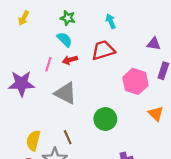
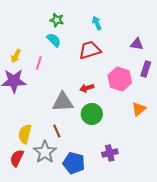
yellow arrow: (24, 18) -> (16, 56), moved
red arrow: (70, 60) -> (87, 88), moved
gray triangle: (66, 93) -> (63, 102), moved, turned -30
orange triangle: (156, 114) -> (139, 109), turned 35

